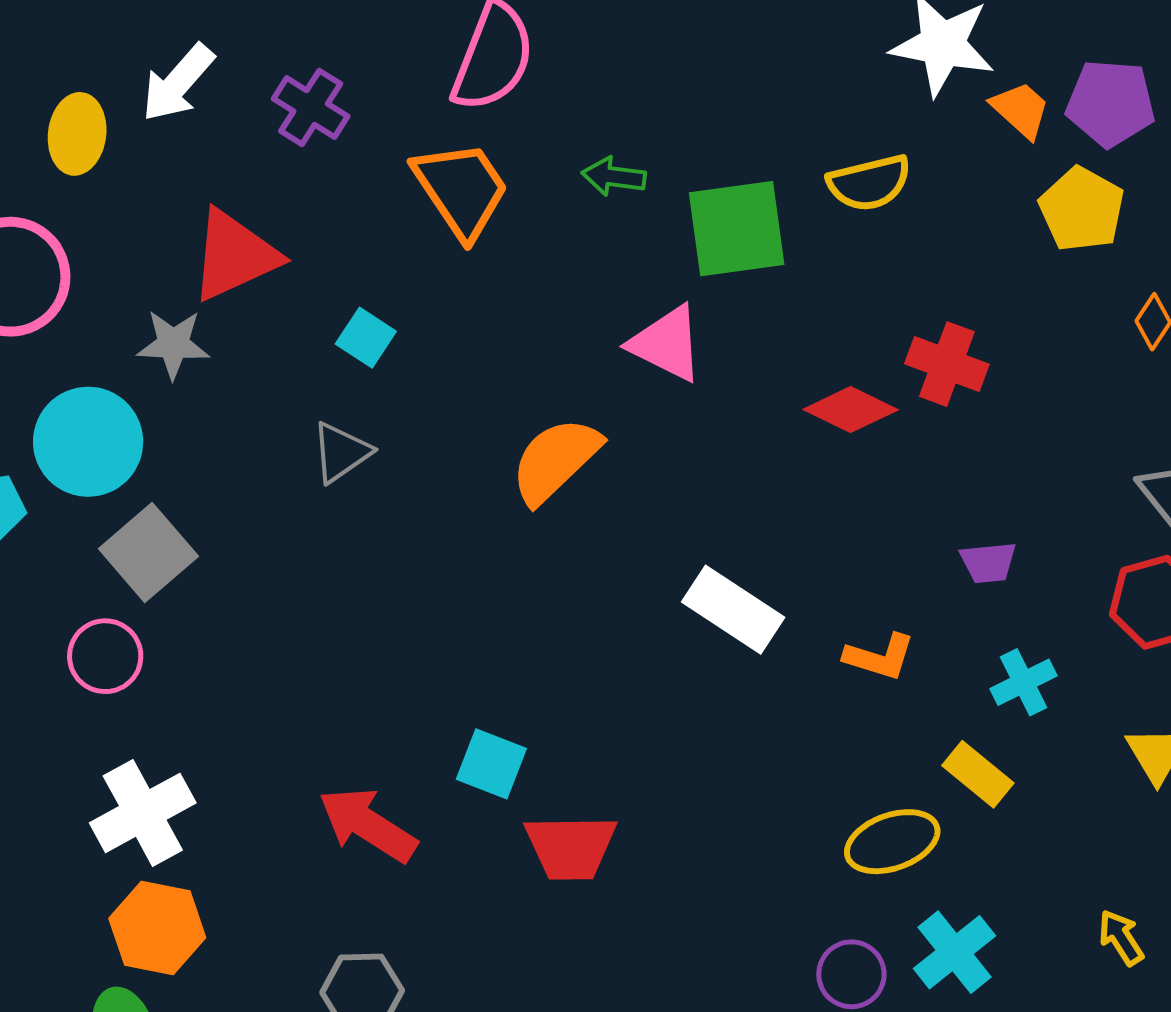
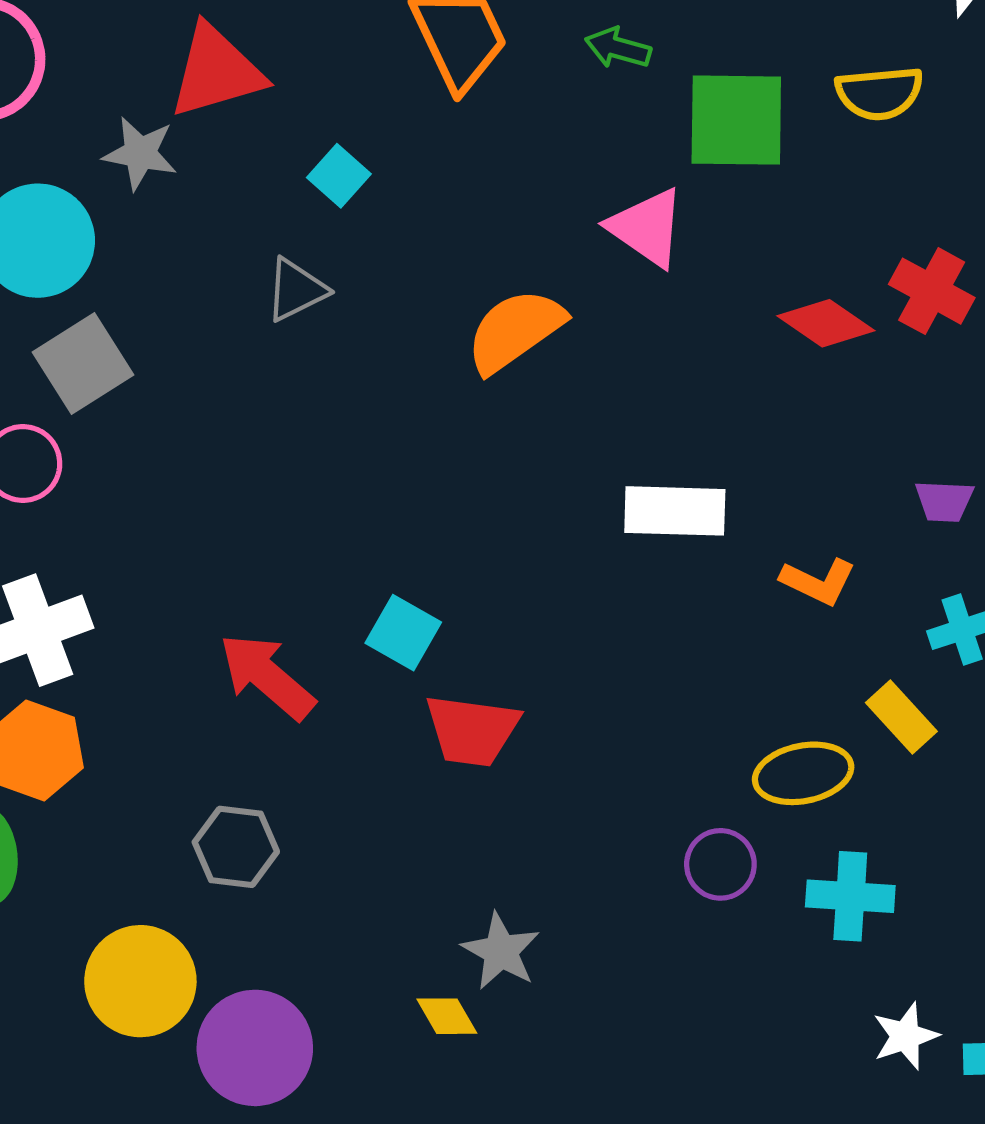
white rectangle: (733, 610) -> (675, 511), turned -40
cyan cross: (955, 952) -> (850, 896), turned 34
purple circle: (851, 974) -> (720, 864), moved

